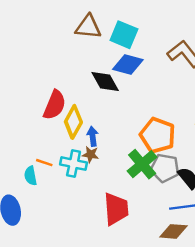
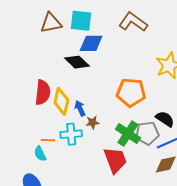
brown star: (91, 154) -> (93, 122), moved
green cross: (142, 164) -> (128, 133), moved
gray pentagon: (165, 168) -> (147, 133), moved

